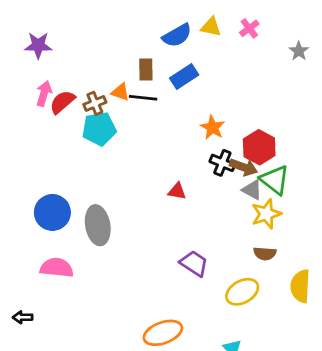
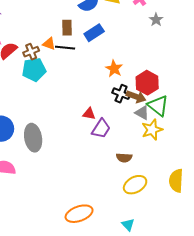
gray star: (299, 51) -> (156, 20), moved
brown semicircle: (265, 254) -> (124, 158), moved
purple trapezoid: (194, 263) -> (101, 129), moved, turned 90

